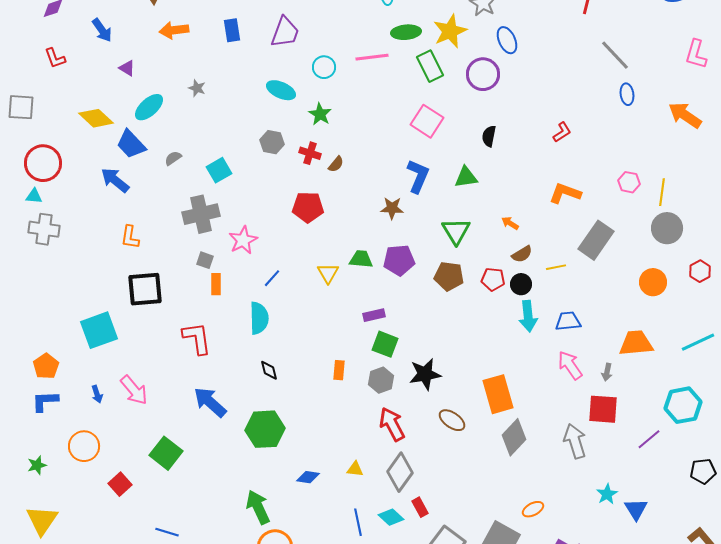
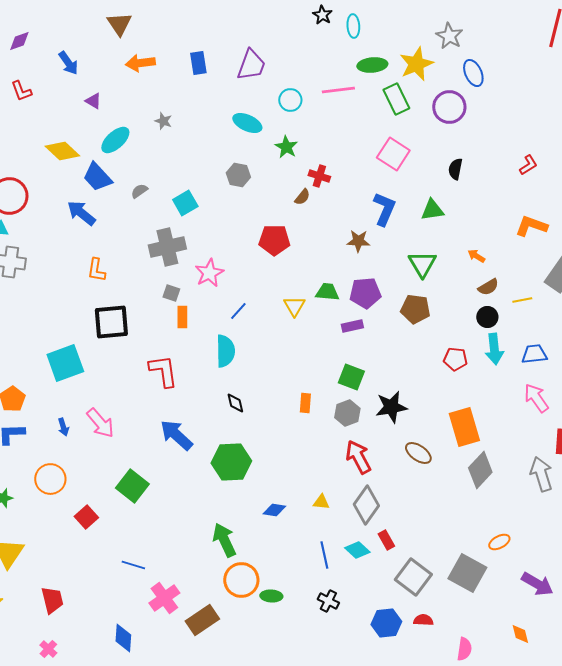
red cross: (310, 153) -> (319, 176), moved
red pentagon: (493, 279) -> (455, 359), moved
purple rectangle: (374, 315) -> (352, 326), moved

